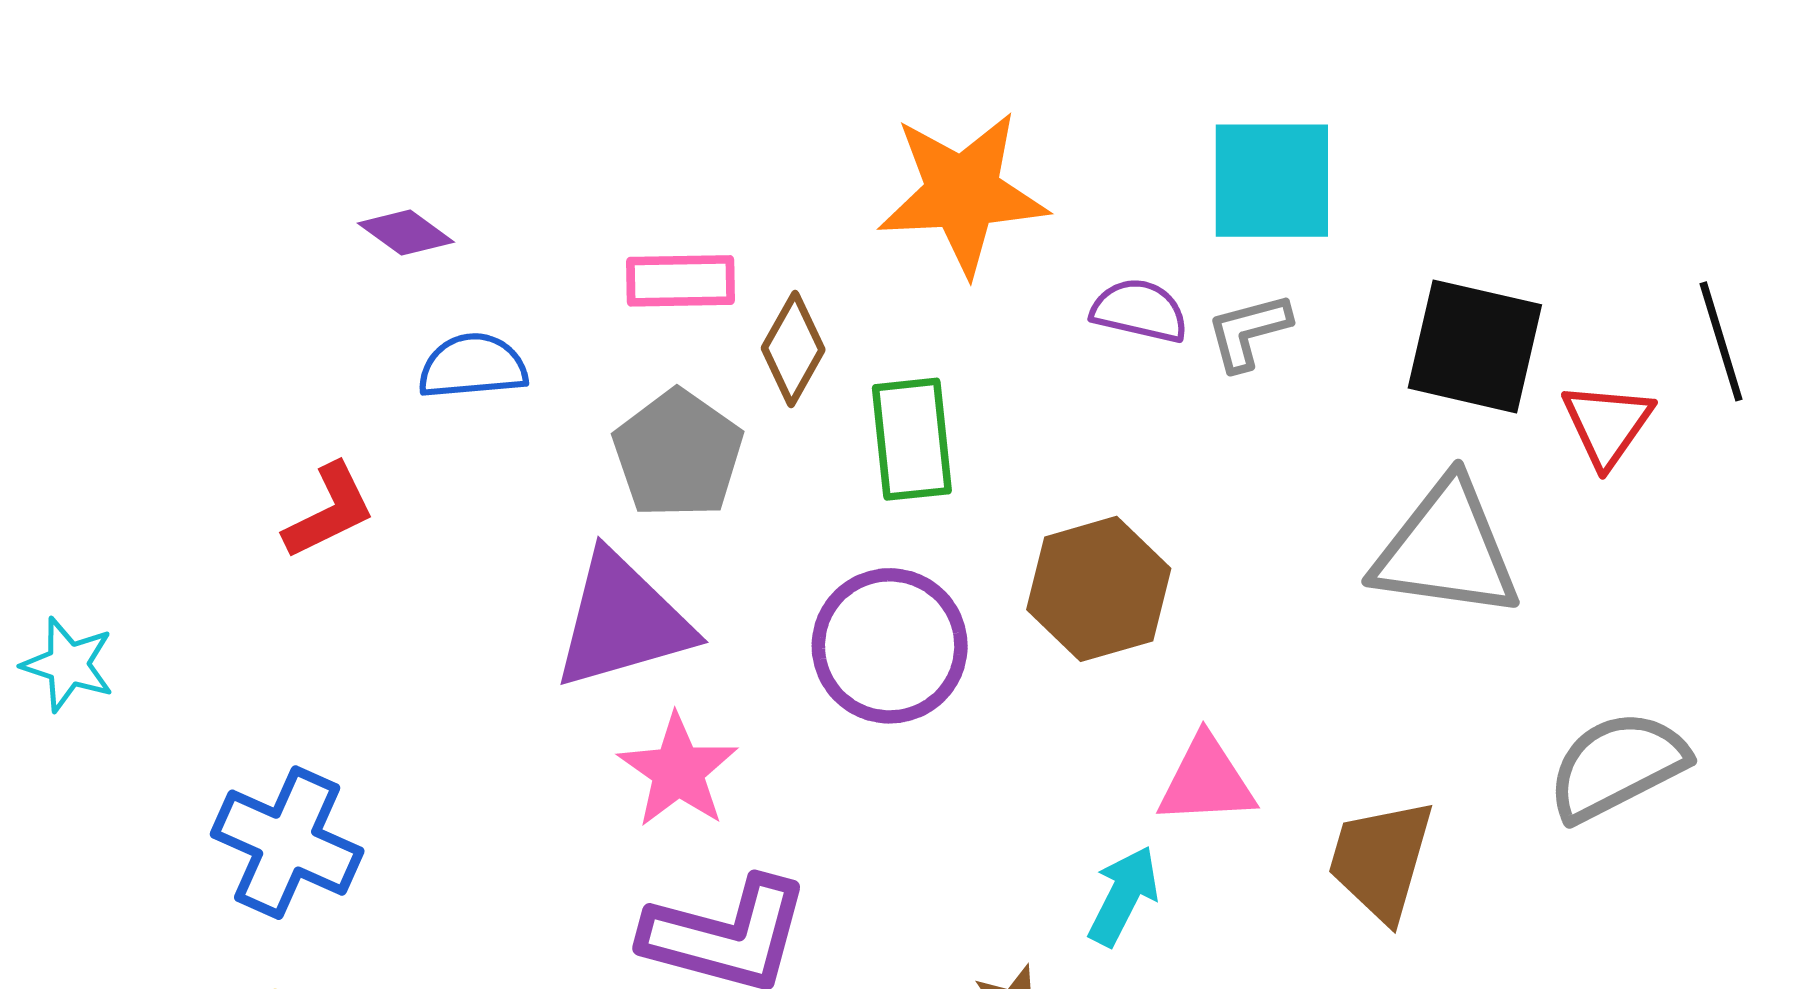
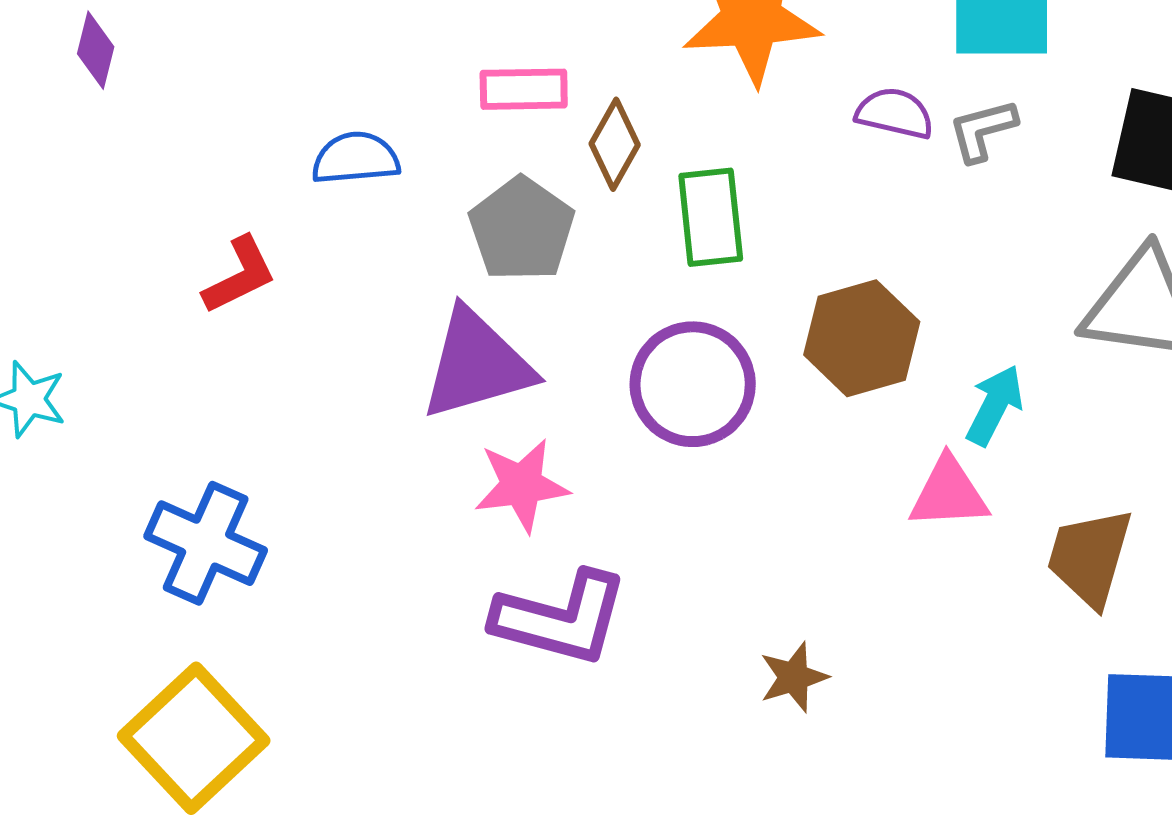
purple diamond: (406, 233) -> (96, 50), moved, turned 68
pink star: (678, 771) -> (522, 485), turned 30
cyan arrow: (1123, 896) -> (995, 405), moved

